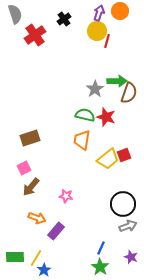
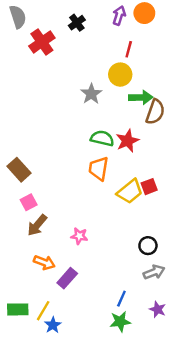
yellow circle: (97, 31) -> (120, 75), moved
gray star: (95, 89) -> (91, 94), moved
red star: (106, 117) -> (127, 141), turned 30
brown rectangle: (30, 138) -> (19, 170), moved, turned 66
black circle: (123, 204) -> (148, 246), size x0.6
green star: (100, 267) -> (120, 322), turned 30

